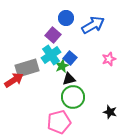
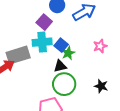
cyan cross: (51, 55) -> (42, 42), turned 30
green star: (62, 66) -> (68, 53), moved
black star: (110, 112) -> (101, 86), moved

